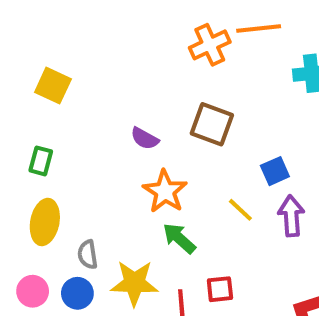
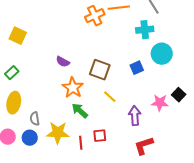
brown square: (212, 124) -> (100, 70), moved
green rectangle: (41, 161) -> (12, 73), turned 32
blue square: (275, 171) -> (137, 68), moved
purple arrow: (291, 216) -> (135, 116), moved

